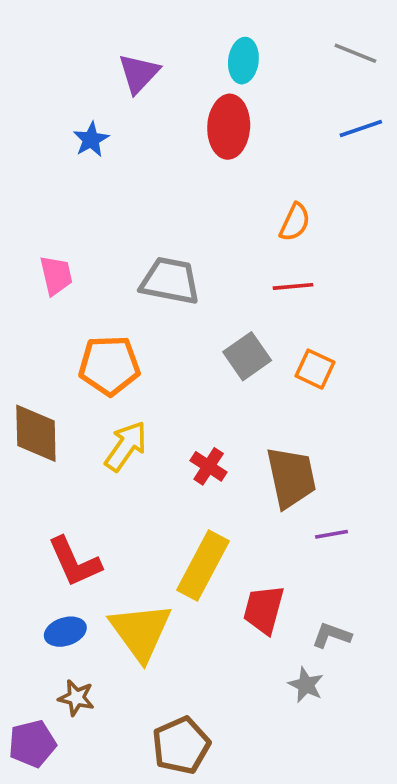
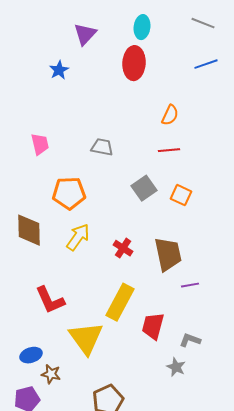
gray trapezoid: (170, 281) -> (102, 147), size x0.7
blue ellipse: (65, 632) -> (31, 355), moved

